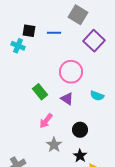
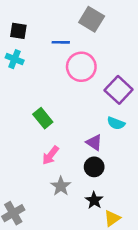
black square: (29, 31) -> (18, 31), moved
purple square: (94, 41) -> (119, 90), moved
pink circle: (71, 72) -> (81, 67), moved
purple triangle: (67, 99) -> (94, 142), moved

